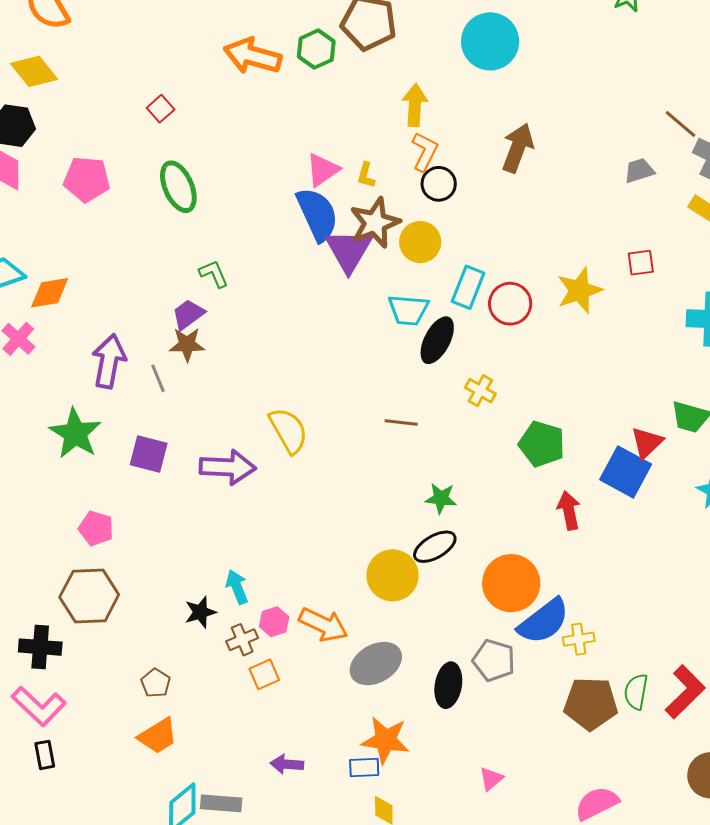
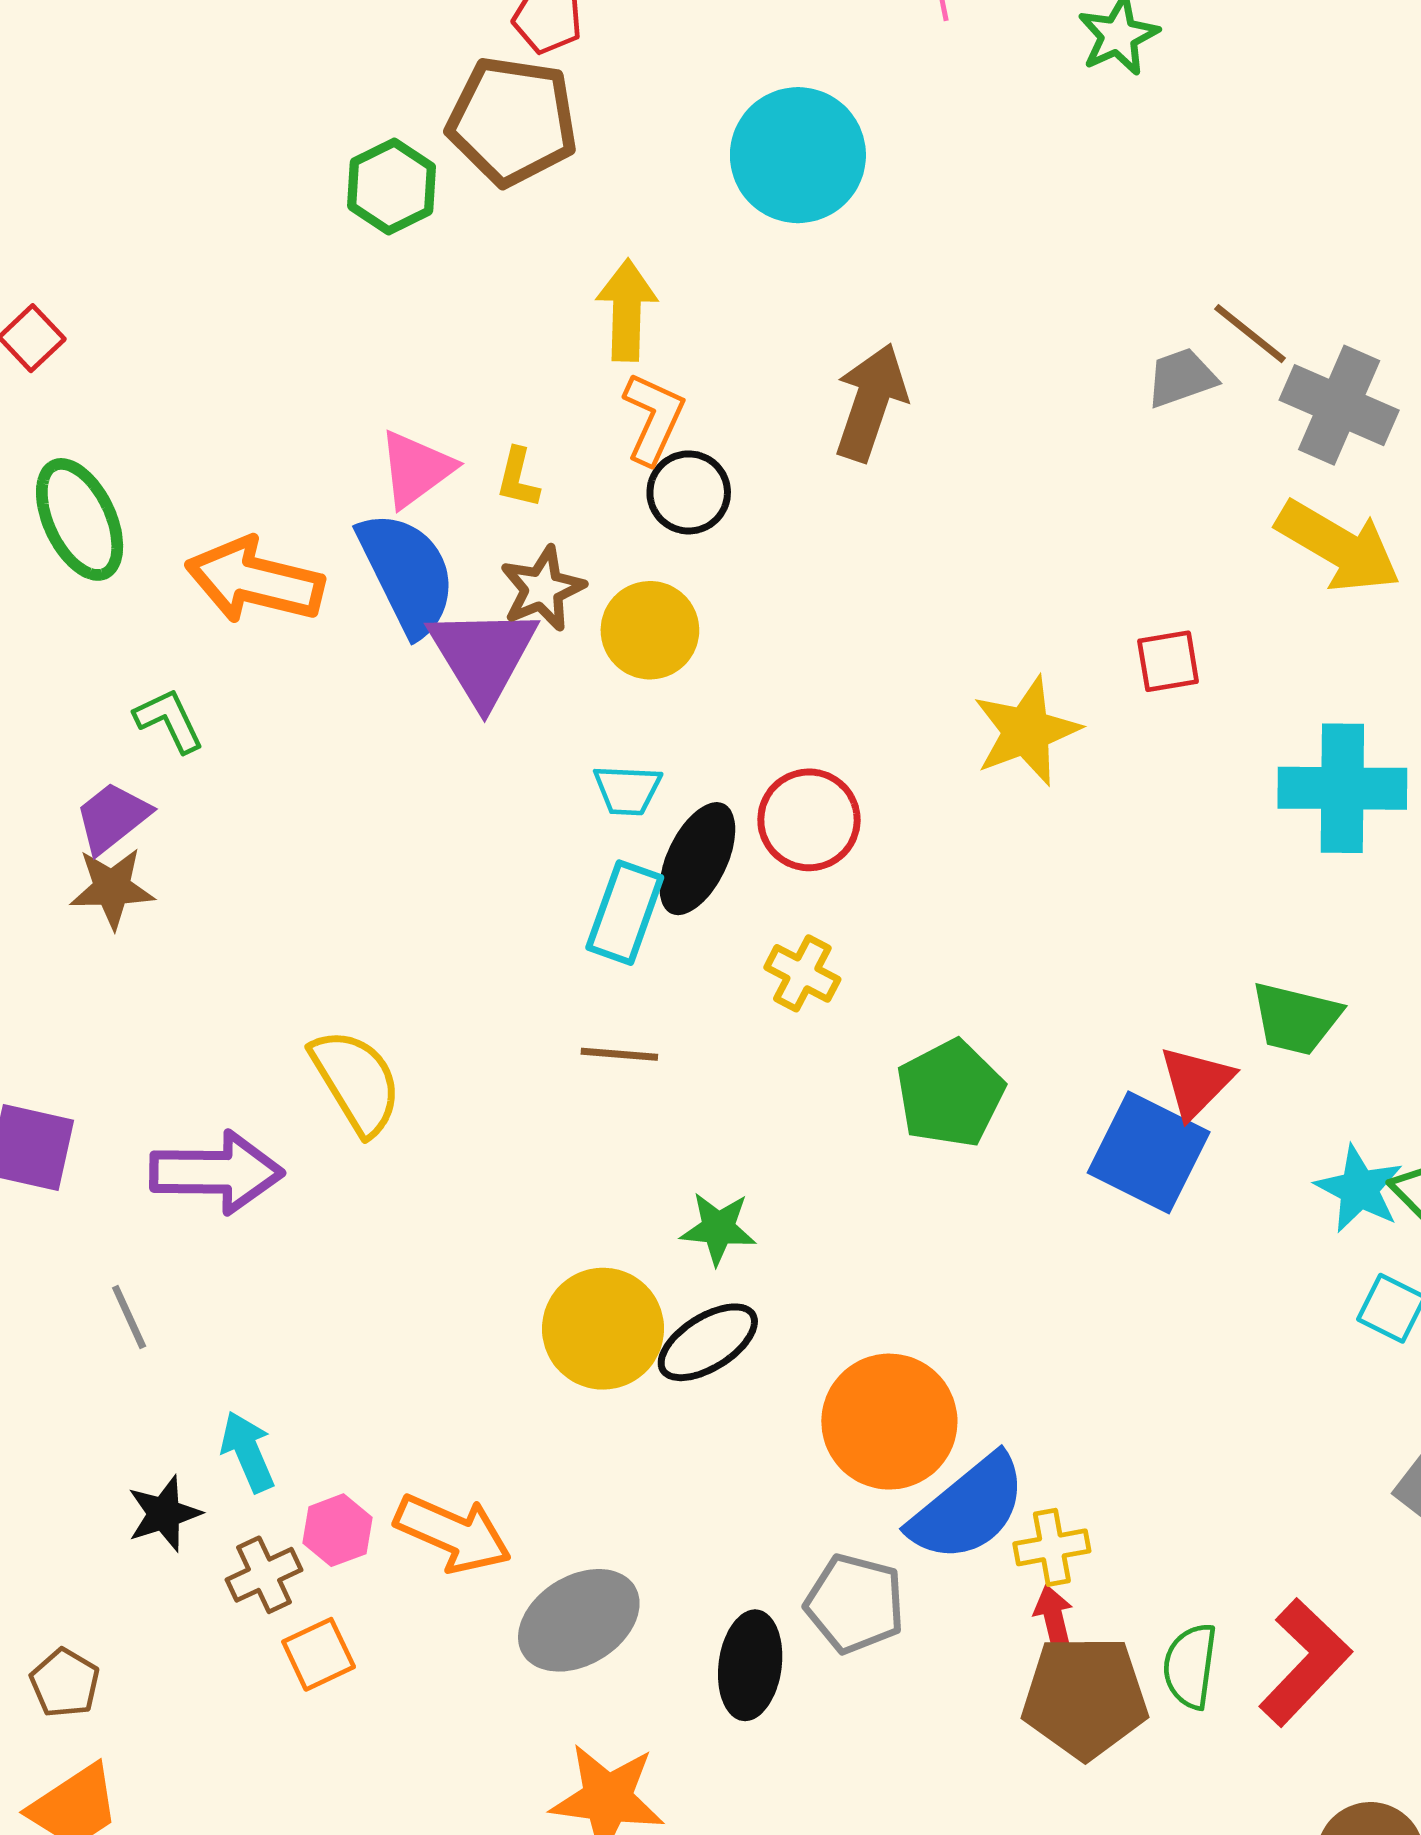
orange arrow: (253, 56) -> (255, 581), moved
gray trapezoid: (639, 171) -> (1181, 378), moved
brown star: (375, 223) -> (542, 589), size x0.7
cyan rectangle: (468, 287) -> (625, 913), moved
red circle: (510, 304) -> (809, 820), moved
cyan trapezoid: (408, 310) -> (627, 790), size x0.7
gray line: (158, 378) -> (129, 1317), moved
green pentagon: (542, 444) -> (950, 1094), turned 30
red arrow: (569, 510) -> (1054, 1618), moved, size x0.7
yellow circle: (392, 575) -> (603, 1329), moved

